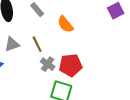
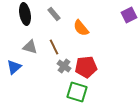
gray triangle: (12, 44) -> (30, 47), turned 35

